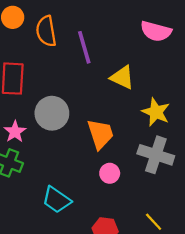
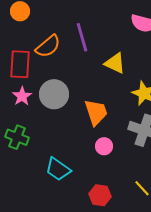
orange semicircle: (46, 31) -> (48, 46), moved, turned -120
pink star: (15, 132) -> (22, 96), moved

